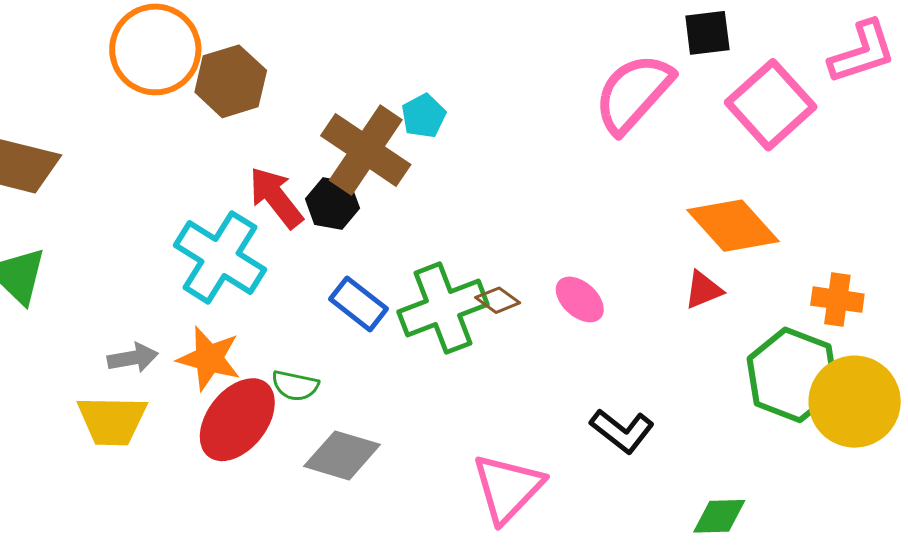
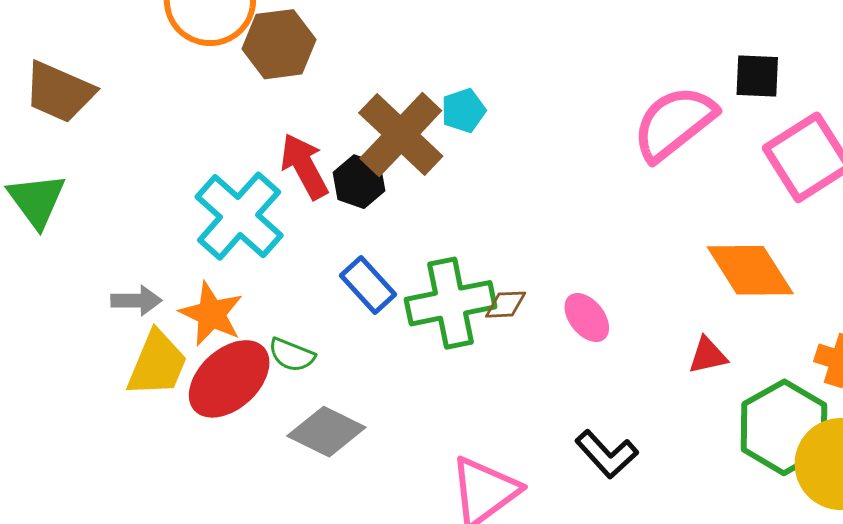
red triangle: (703, 290) -> (708, 355), moved
brown diamond: (498, 300) -> (506, 305), turned -48
yellow trapezoid: (112, 420) -> (157, 364), moved, turned -78

